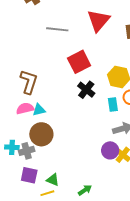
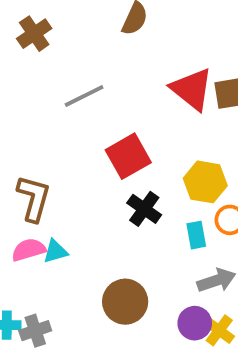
red triangle: (98, 21) -> (192, 89), moved, turned -30
gray line: (57, 29) -> (84, 96), turned -30
brown circle: (41, 134) -> (125, 302), moved

